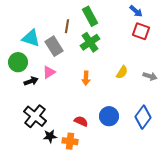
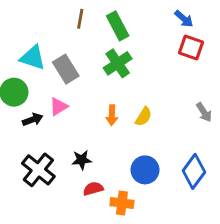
brown line: (67, 26) -> (80, 19), moved
yellow semicircle: (122, 72) -> (144, 117), moved
gray arrow: (150, 76) -> (204, 112), turned 40
red semicircle: (81, 121) -> (93, 189), moved, turned -40
black star: (50, 136) -> (82, 160), moved
orange cross: (70, 141) -> (122, 203), moved

